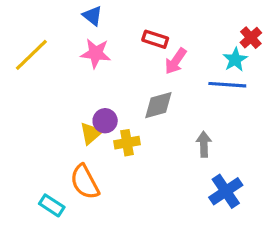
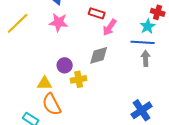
red cross: (251, 38) -> (158, 12), turned -32
yellow triangle: (91, 133) -> (45, 83), moved, turned 42
gray arrow: (204, 144) -> (146, 58), moved

